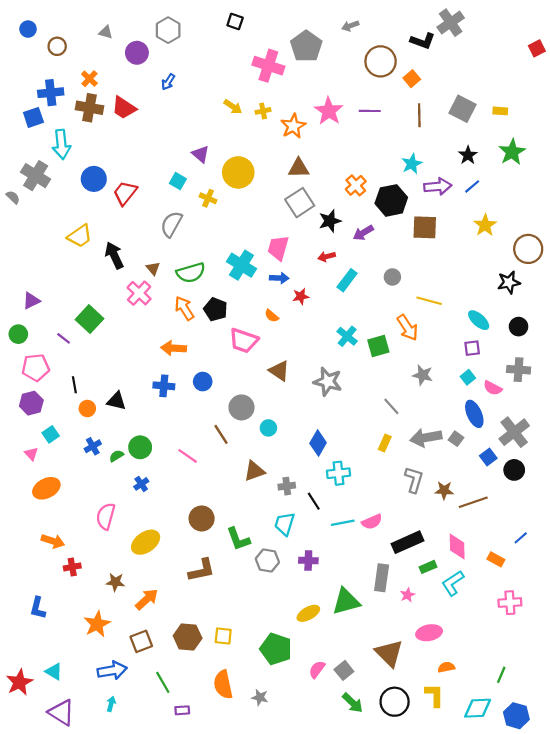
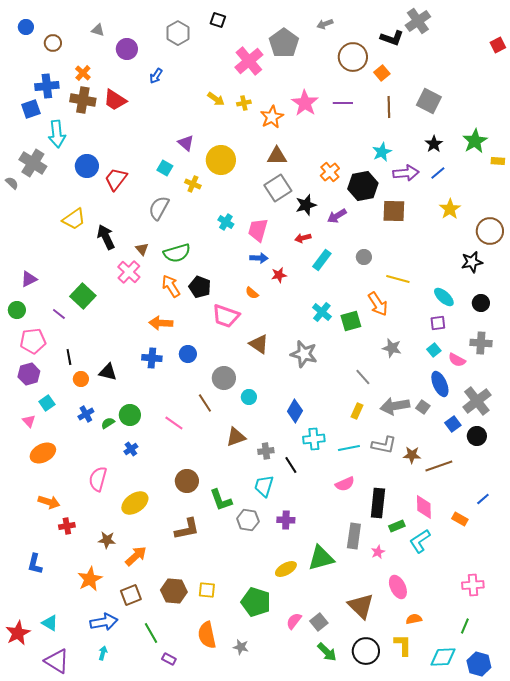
gray hexagon: (168, 30) -> (178, 33), moved
pink cross: (268, 66) -> (249, 61), turned 32
yellow rectangle: (500, 111) -> (498, 161), moved
cyan cross: (241, 265) -> (226, 222), moved, size x0.6
gray L-shape: (414, 480) -> (384, 445), turned 85
cyan line: (343, 523) -> (349, 448), moved
black rectangle: (407, 542) -> (378, 503), turned -60
pink cross: (510, 603) -> (473, 585), moved
pink ellipse: (429, 633) -> (398, 587), turned 75
purple rectangle: (182, 710) -> (169, 659), turned 32

